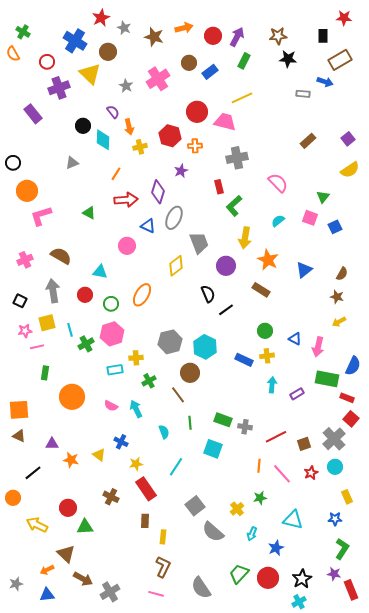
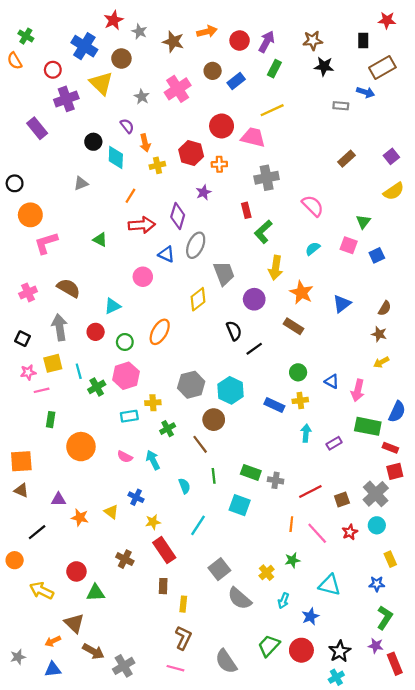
cyan triangle: (100, 272) -> (112, 306), turned -35
red square: (351, 419) -> (395, 471), turned 35

